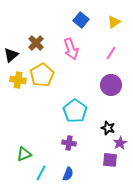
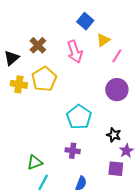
yellow triangle: (114, 22) -> (103, 40), moved
green triangle: (24, 154) -> (35, 162), moved
blue semicircle: (68, 174) -> (81, 183), moved

